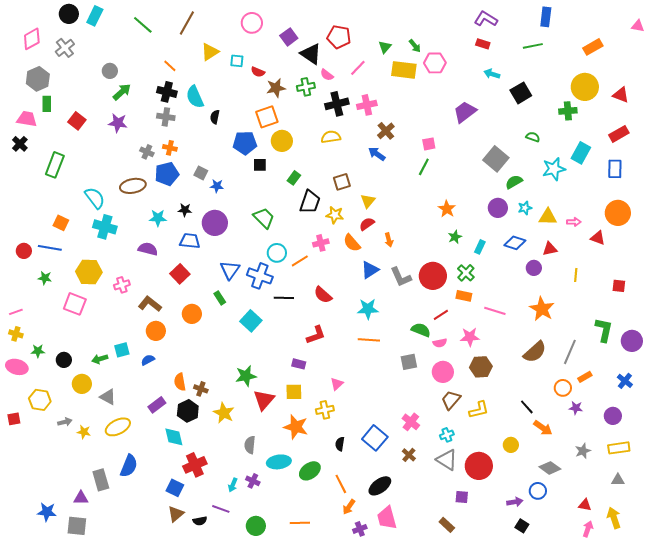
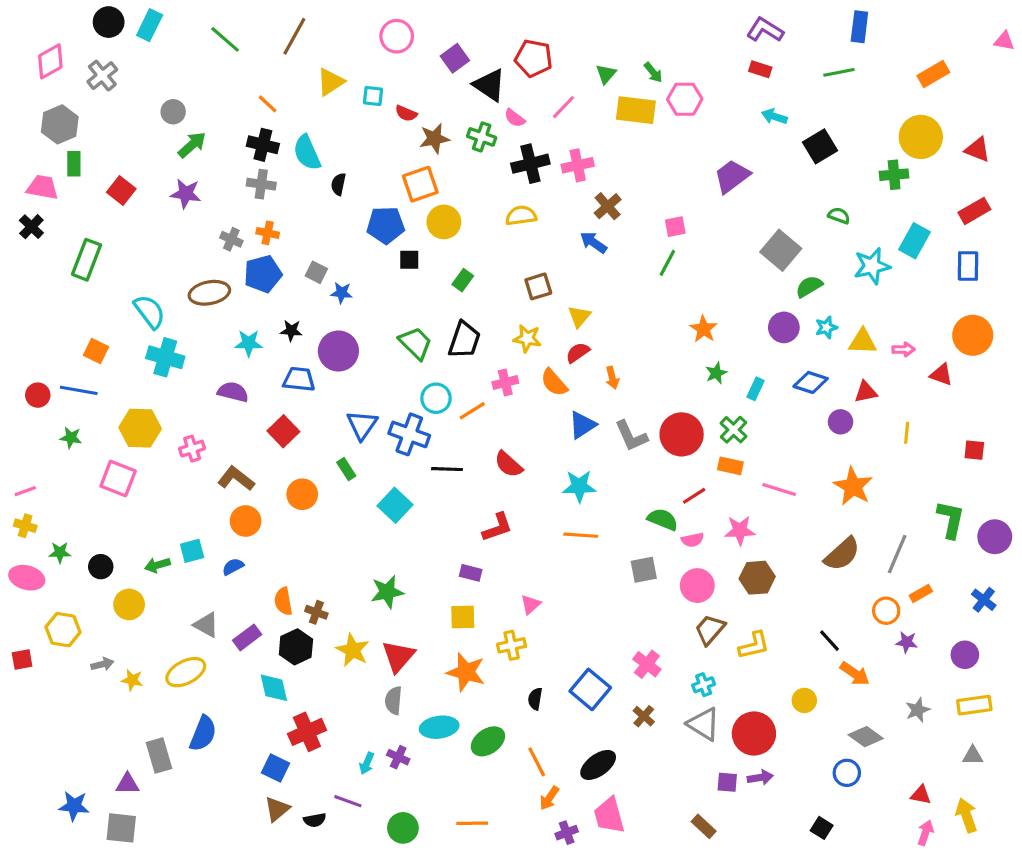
green cross: (306, 87) -> (482, 137), turned 30
black trapezoid: (310, 202) -> (464, 340), moved
gray triangle: (108, 397) -> (206, 625), moved
red triangle: (264, 400) -> (398, 656), moved
purple arrow: (515, 502) -> (760, 778), moved

